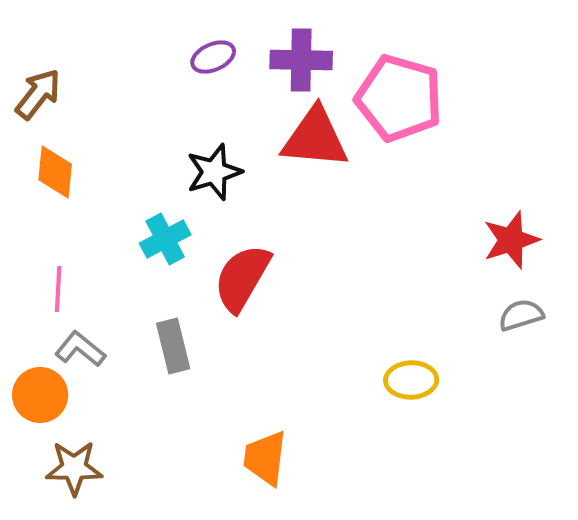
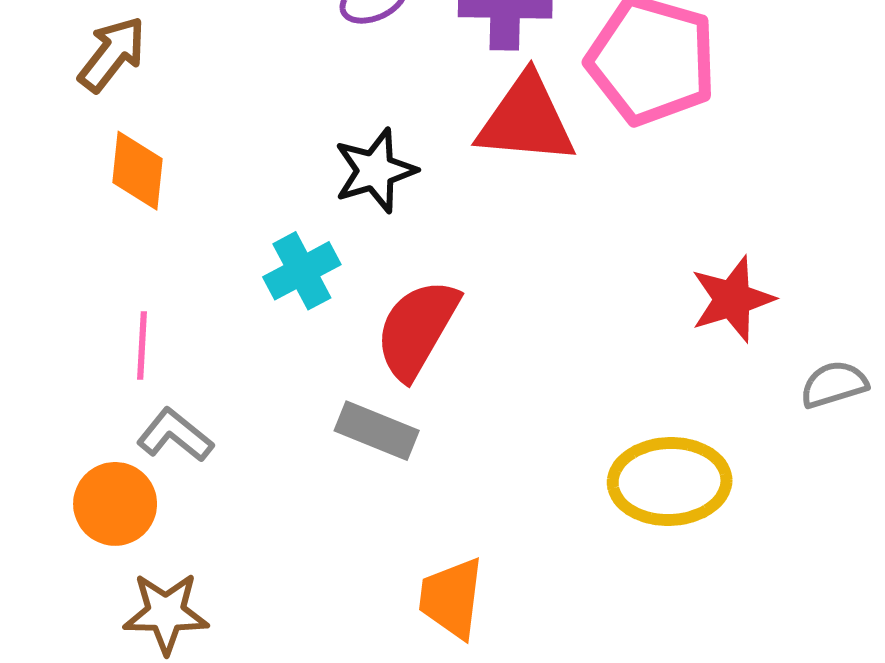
red star: (511, 240) -> (732, 299), moved
gray rectangle: (173, 346) -> (377, 431), moved, turned -54
yellow ellipse: (411, 380) -> (670, 481), size x1.5

